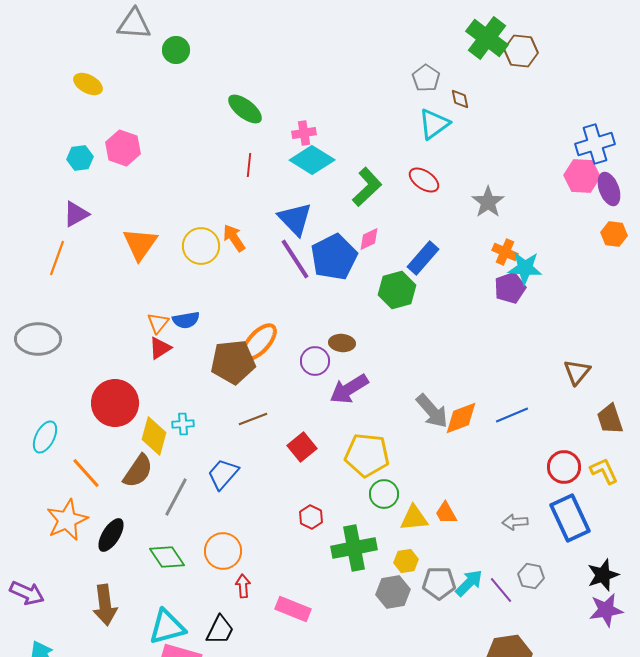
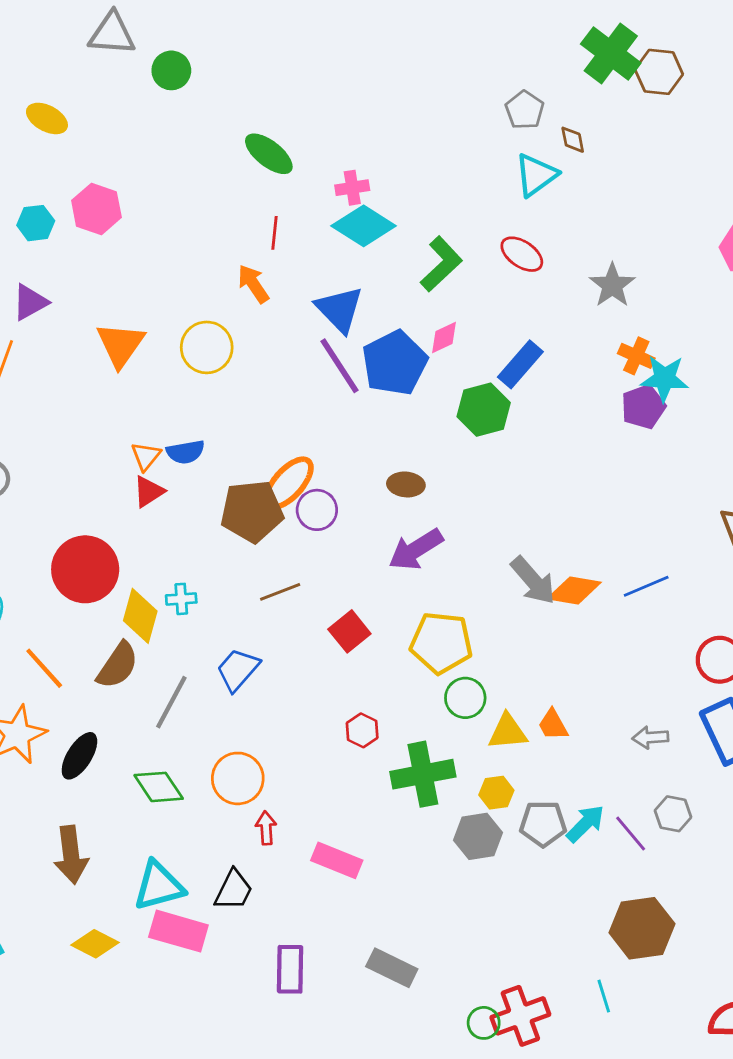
orange arrow: (234, 238) -> (253, 284), moved
purple circle: (315, 361) -> (317, 510), moved
orange diamond: (461, 418) -> (574, 590), turned 30

